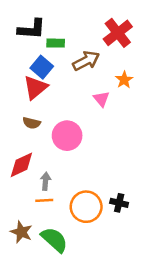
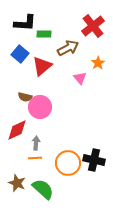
blue square: (42, 67) -> (20, 54), moved
red triangle: (35, 87) -> (42, 66), moved
pink circle: (67, 136) -> (40, 107), moved
black cross: (119, 203) -> (94, 160), size x1.5

